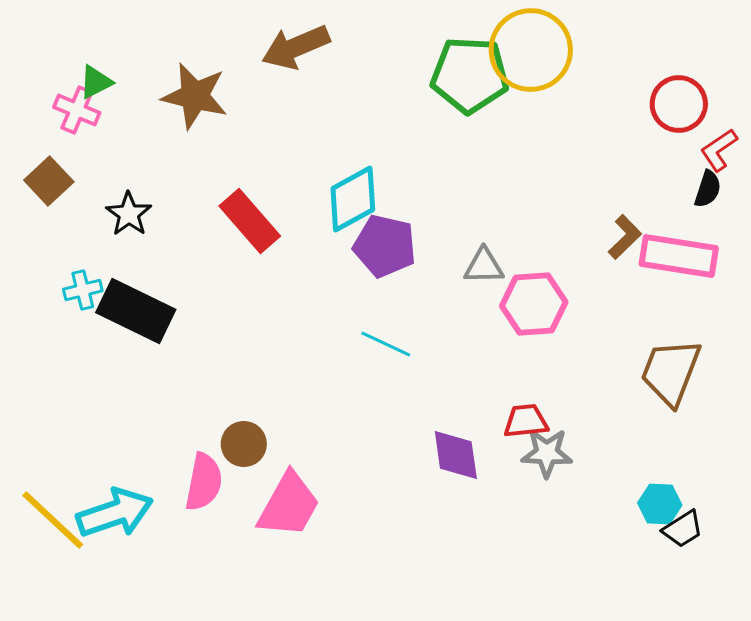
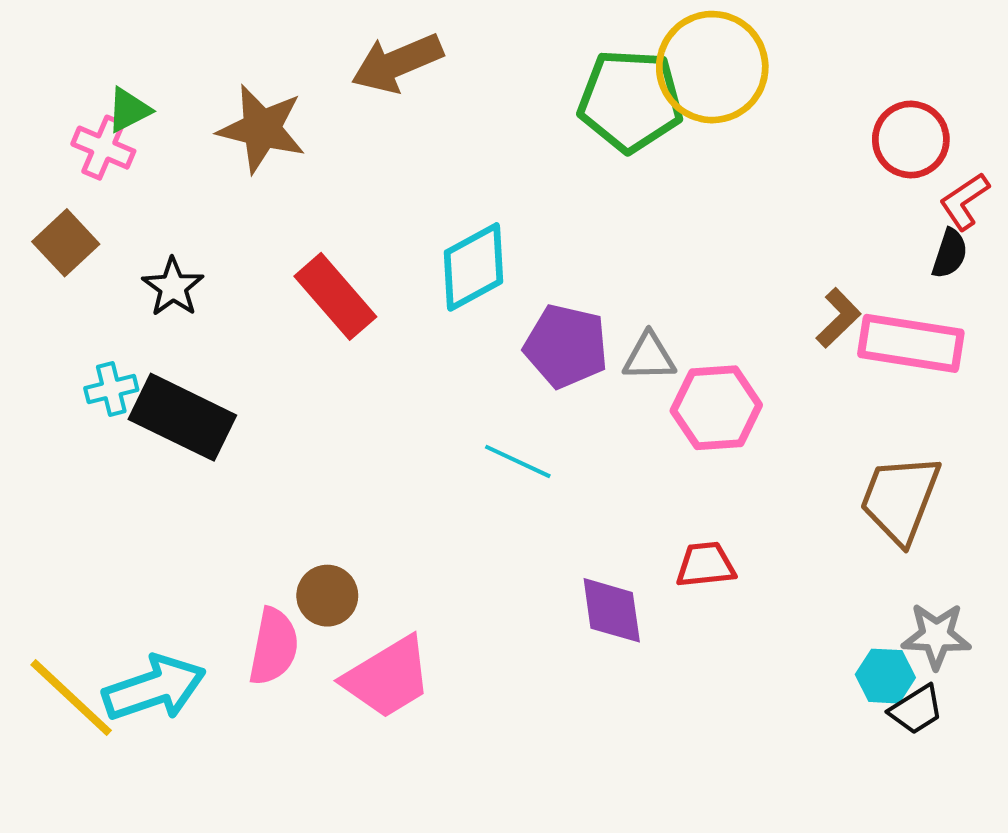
purple pentagon: (385, 246) -> (566, 346), moved
gray star: (547, 453) -> (936, 636), moved
pink trapezoid: (289, 505) -> (388, 677), turned 30

